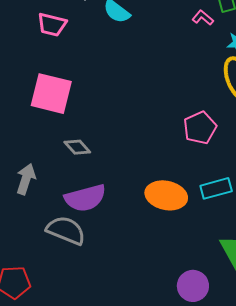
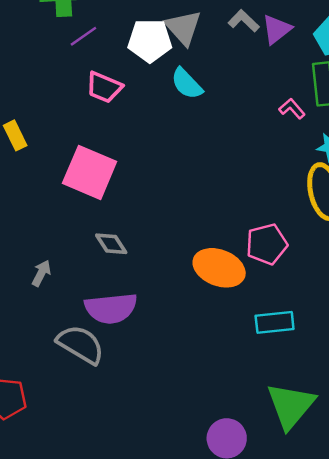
gray arrow: (26, 179) -> (41, 273), size x0.7
orange ellipse: (166, 195) -> (219, 268), moved

